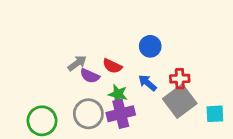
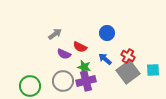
gray arrow: (77, 63) -> (55, 34), moved
red cross: (180, 79) -> (128, 56), turned 32
cyan square: (215, 114) -> (153, 70), moved

